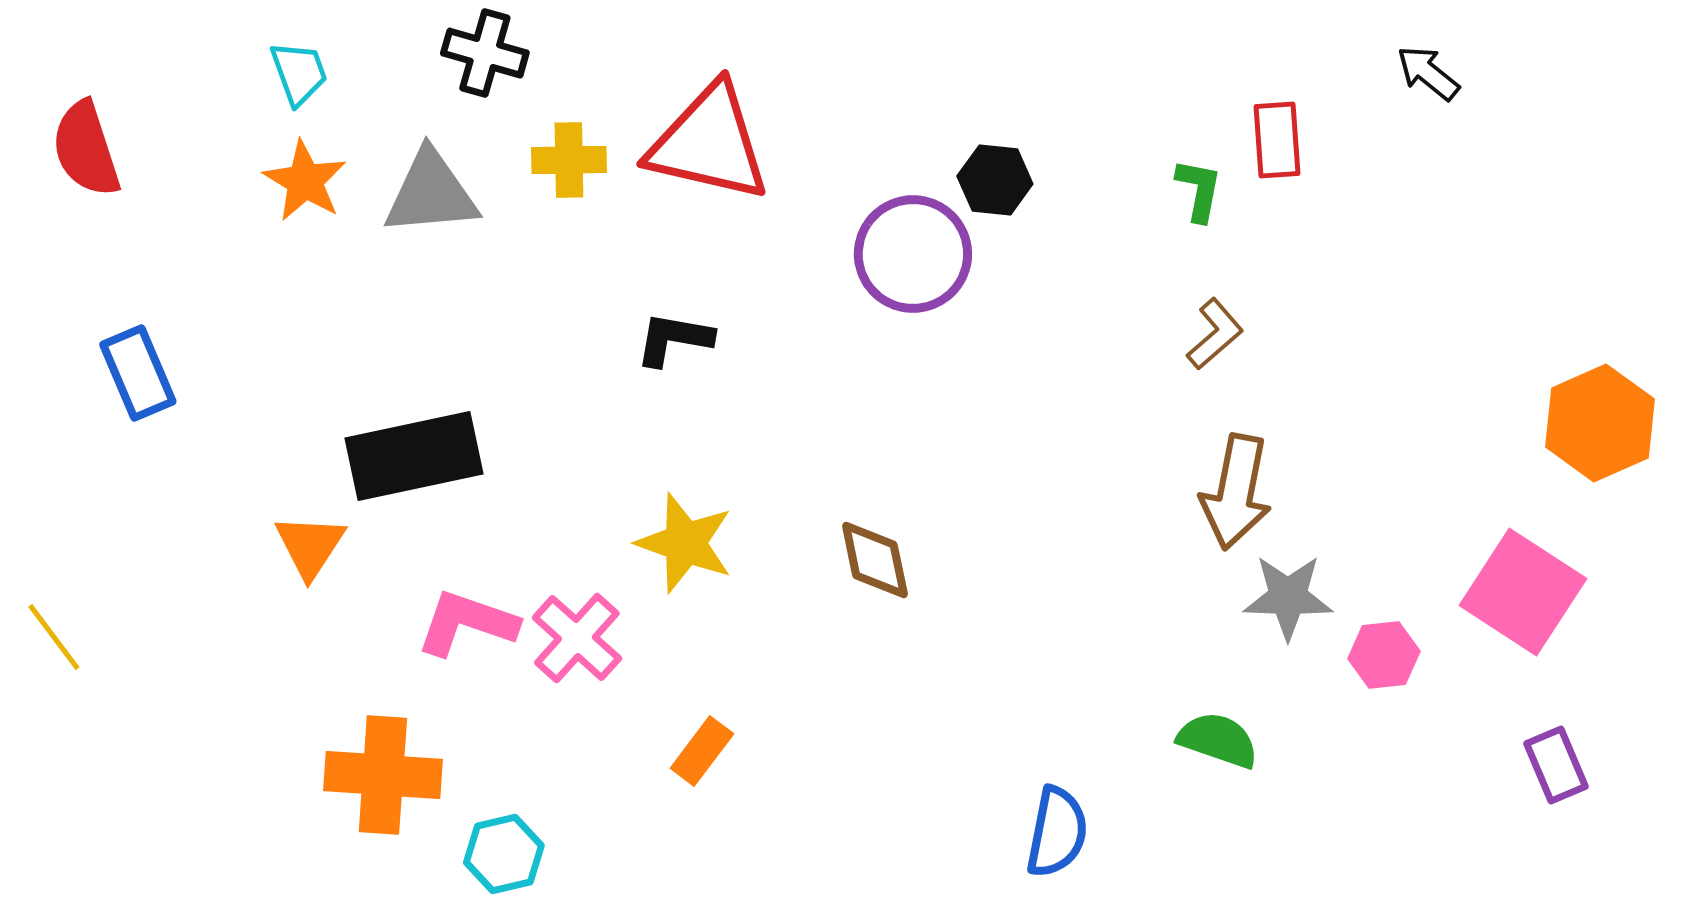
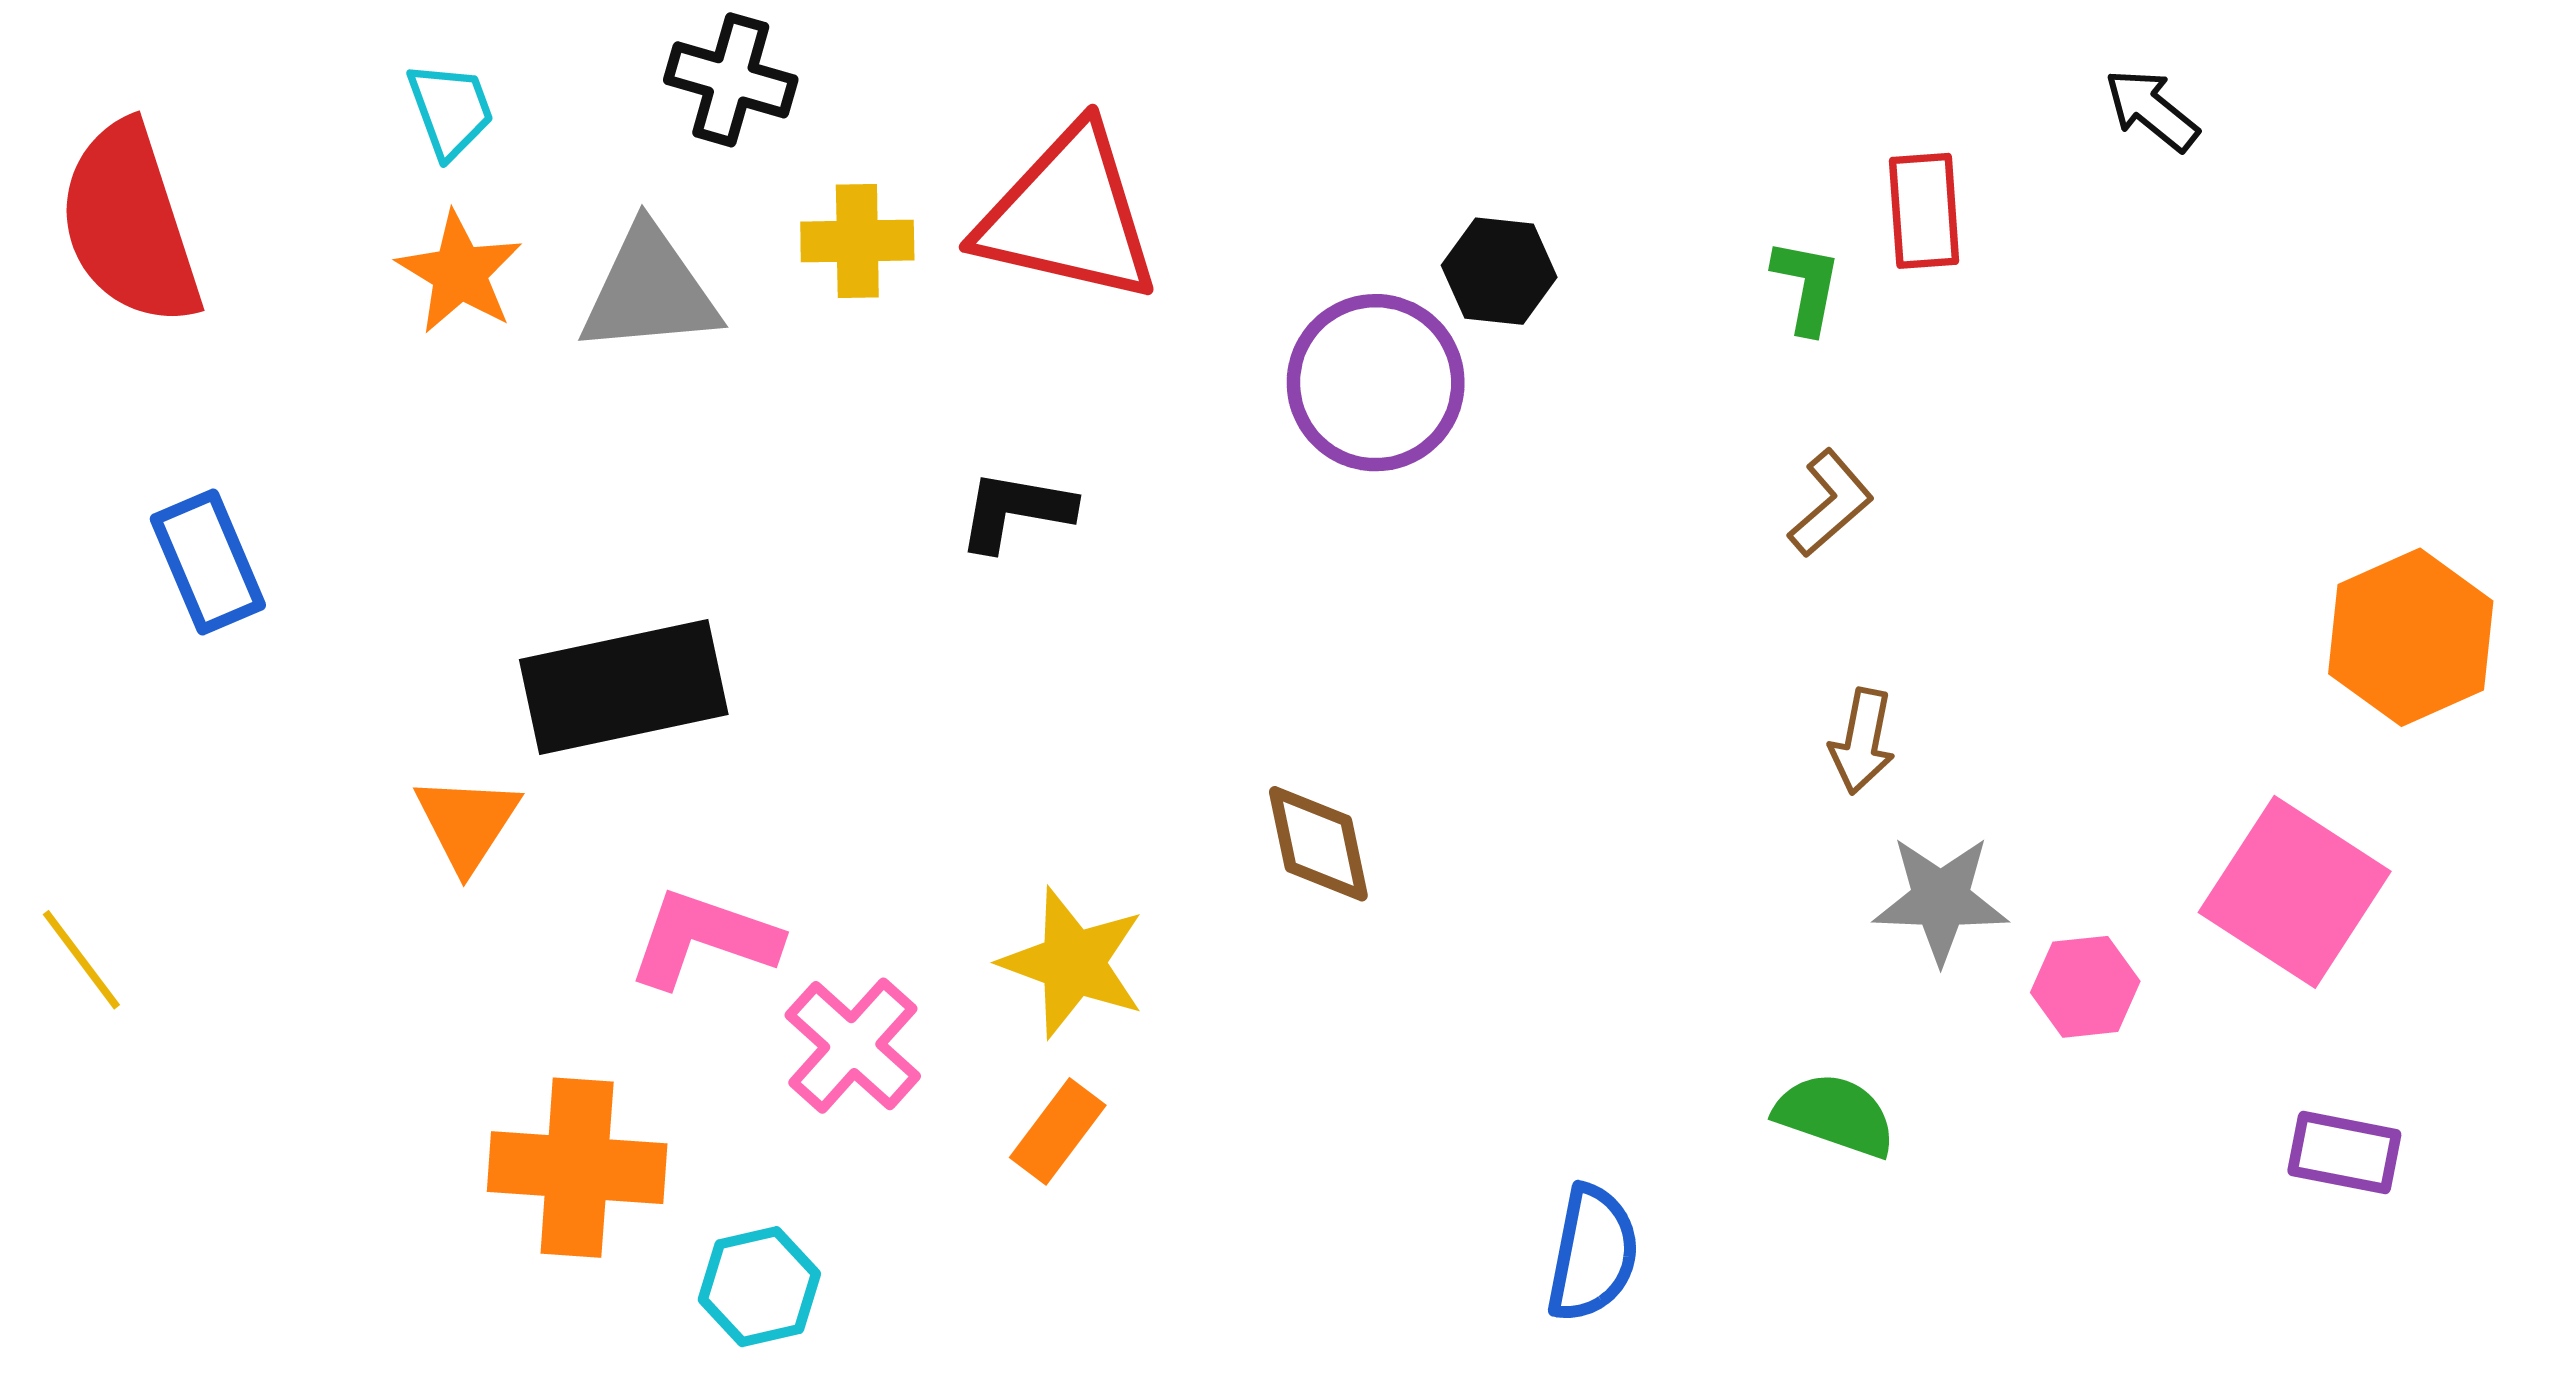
red semicircle: (86, 149) -> (130, 224), size x1.4
brown arrow: (1236, 492) -> (1862, 741), size x0.6
yellow star: (685, 543) -> (1073, 963), moved
pink cross: (577, 638) -> (853, 1046), moved
purple rectangle: (1556, 765) -> (2344, 1153), turned -56

